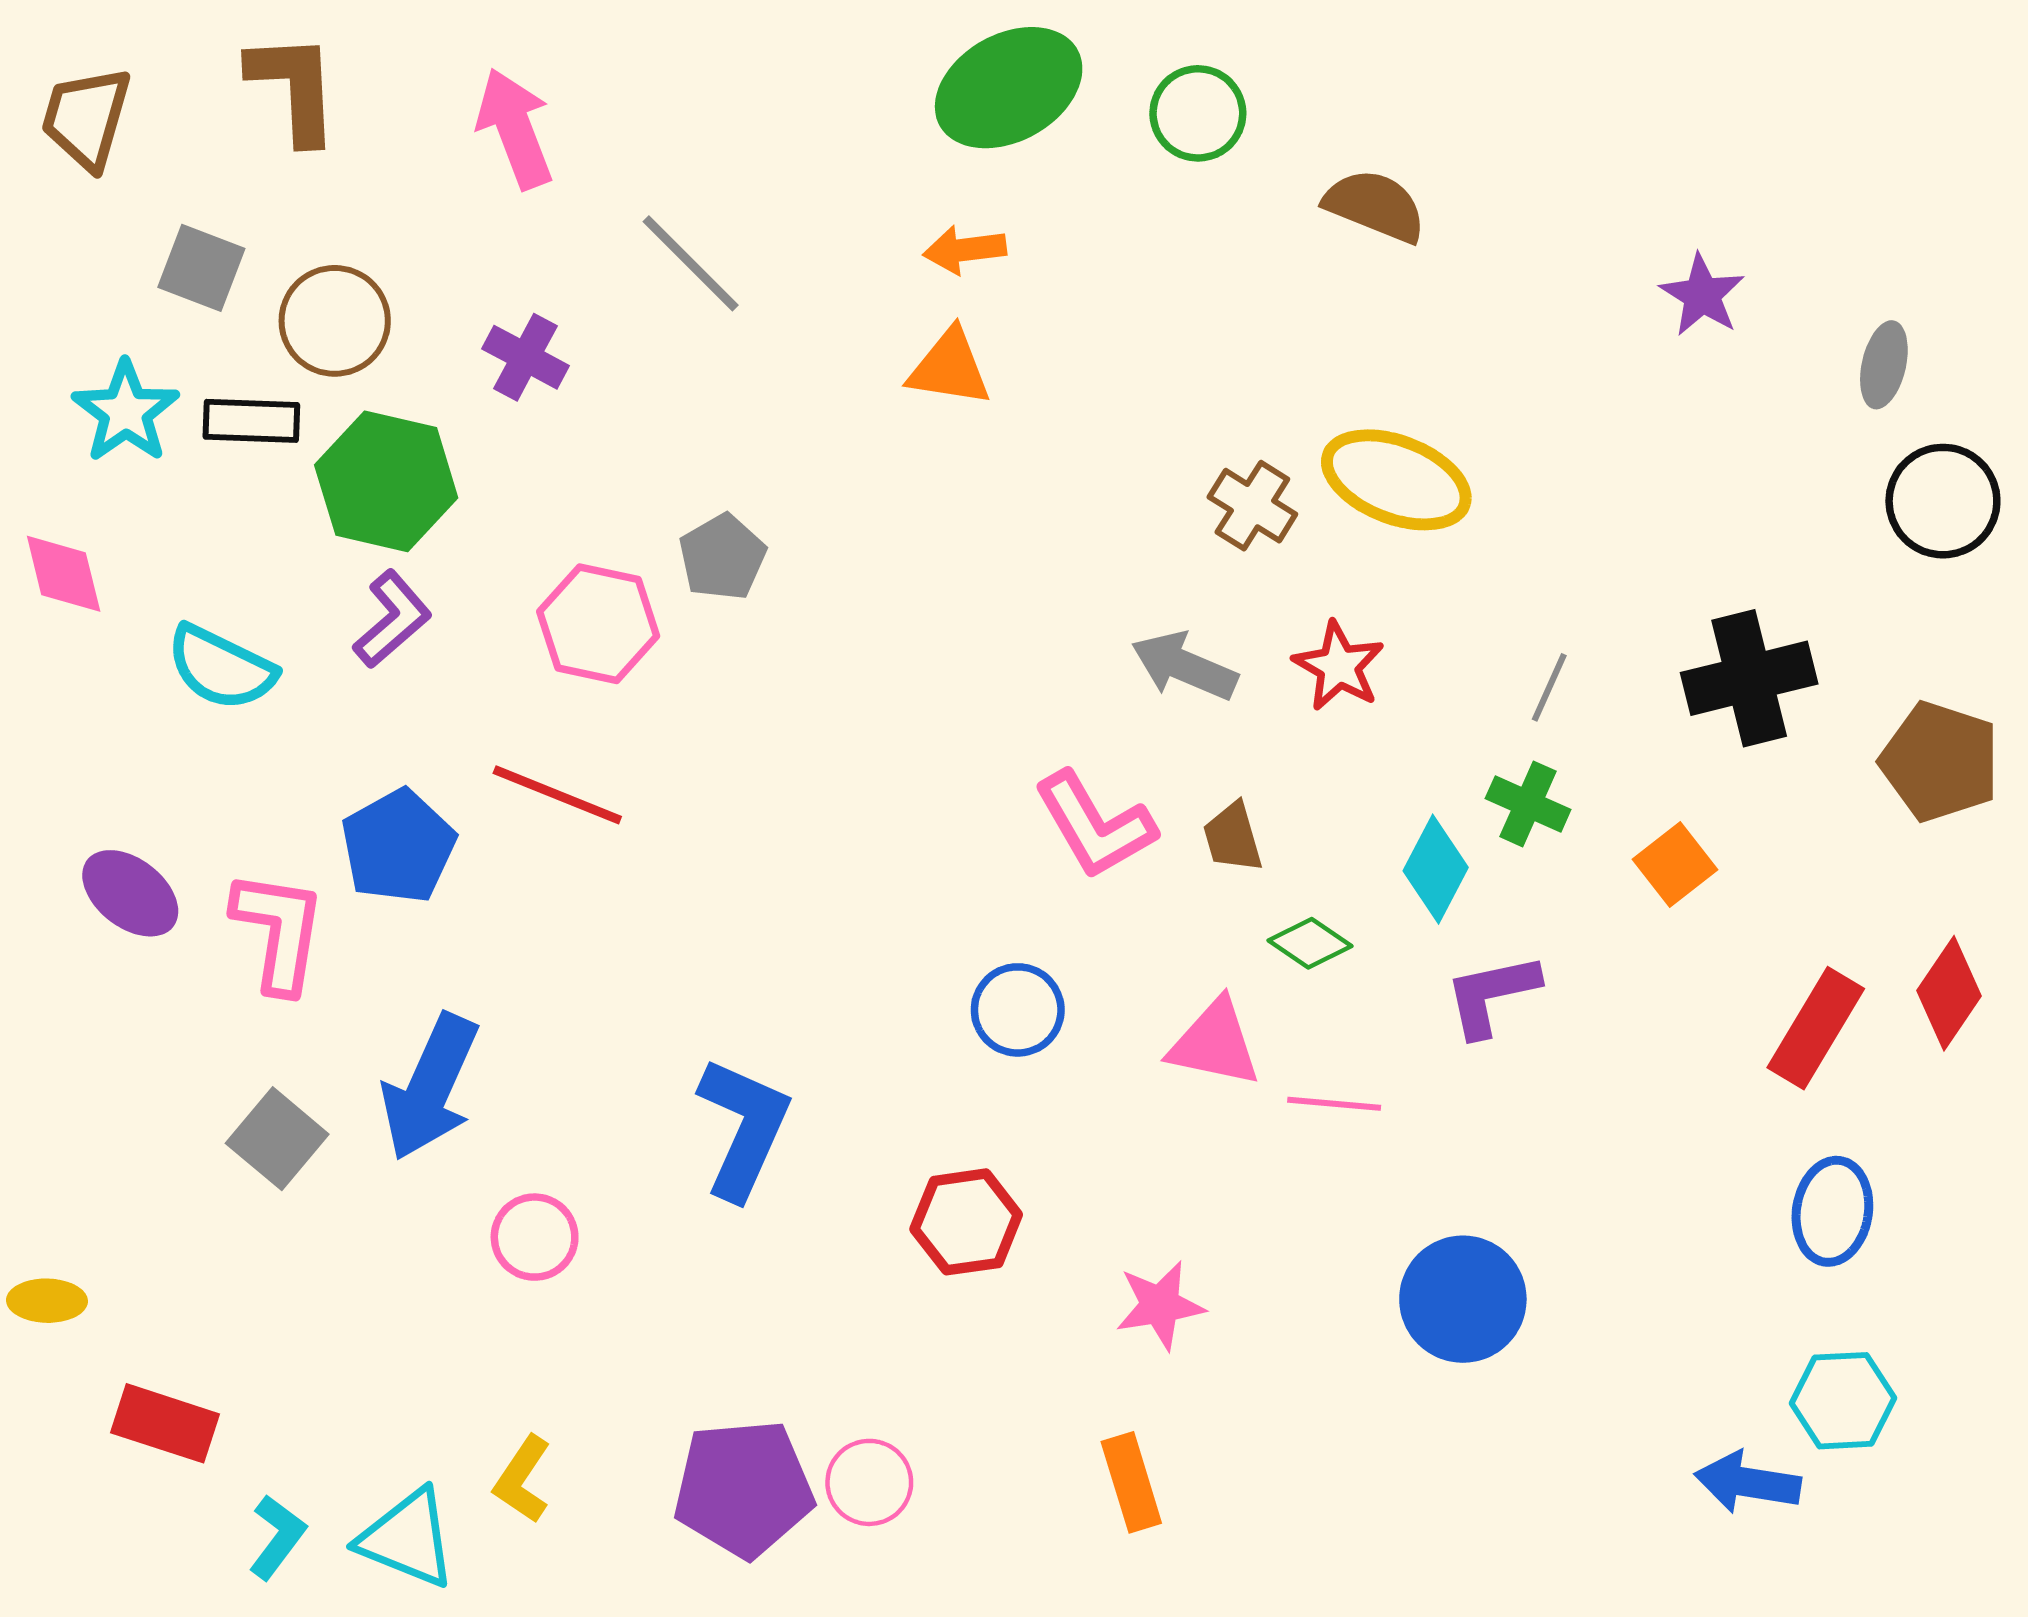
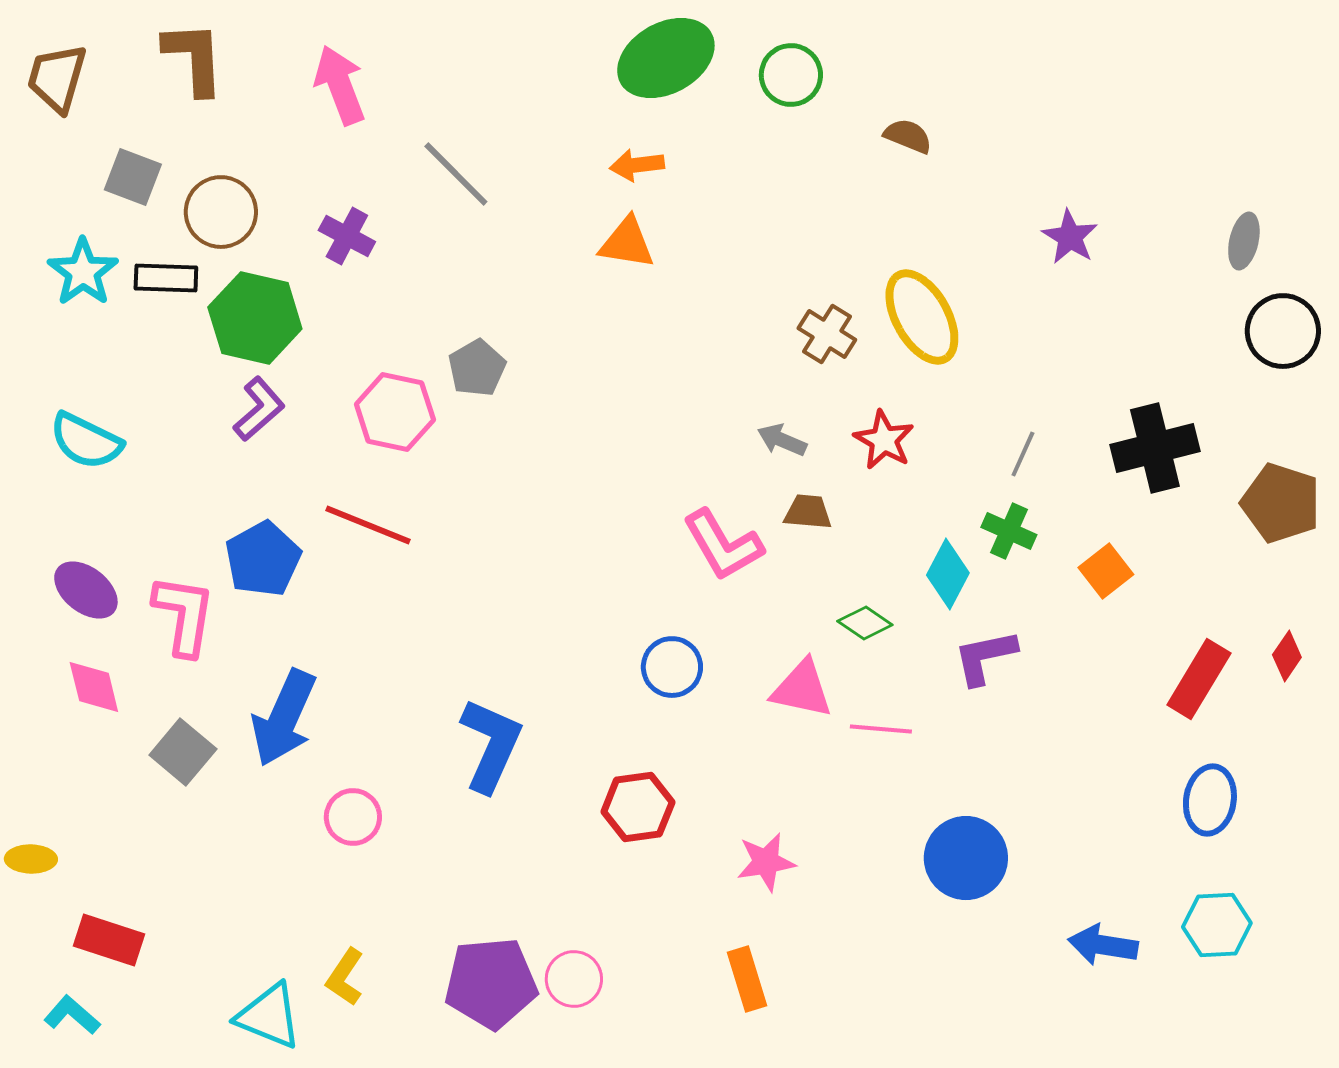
brown semicircle: (1375, 206) -> (908, 136), size x0.7
purple star: (1702, 295) -> (1070, 237), moved
yellow ellipse: (1396, 480) -> (922, 317), turned 40
pink diamond: (64, 574) -> (94, 687), moved
gray arrow: (1184, 666) -> (782, 440), size x0.7
cyan semicircle: (221, 668) -> (86, 441), moved
brown trapezoid: (1233, 837) -> (808, 512), moved, turned 111
red diamond: (1949, 993) -> (1287, 656), size x0.7
blue arrow: (1748, 1482) -> (1103, 945), moved
cyan L-shape: (277, 1537) -> (72, 1015), moved, turned -86

